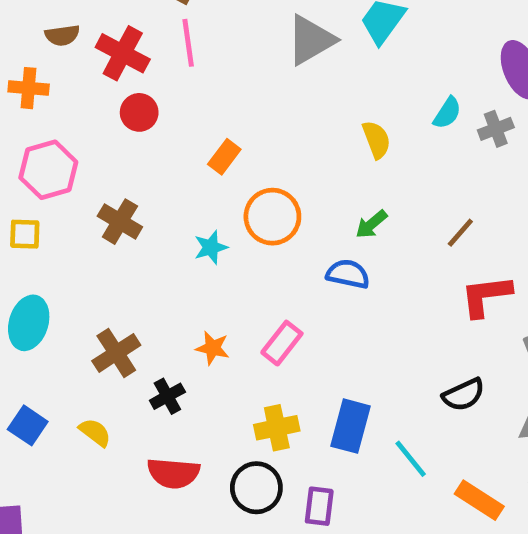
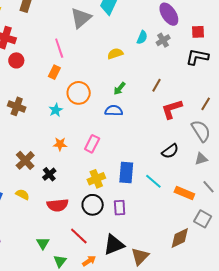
pink line: (188, 43) -> (59, 48), moved
yellow semicircle: (376, 140) -> (115, 54), turned -77
orange star: (213, 348) -> (60, 144), moved

